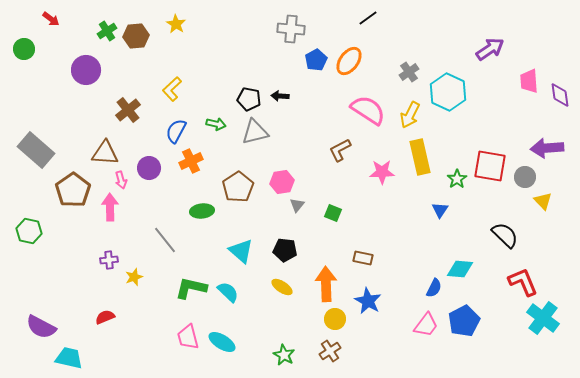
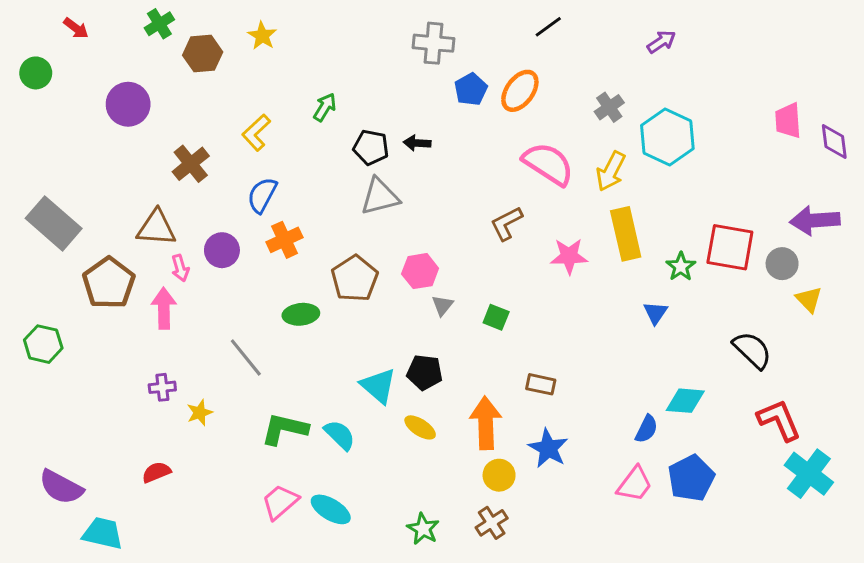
green cross: (107, 31) -> (159, 24), moved
purple arrow: (490, 49) -> (661, 42), moved, size x0.7
green arrow: (216, 124) -> (325, 107), moved, turned -72
cyan triangle: (241, 251) -> (378, 386), moved
pink trapezoid: (188, 337) -> (280, 502), turned 64

